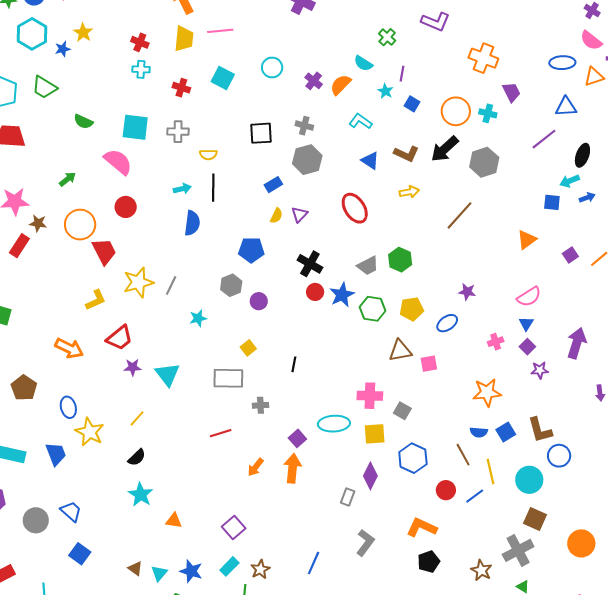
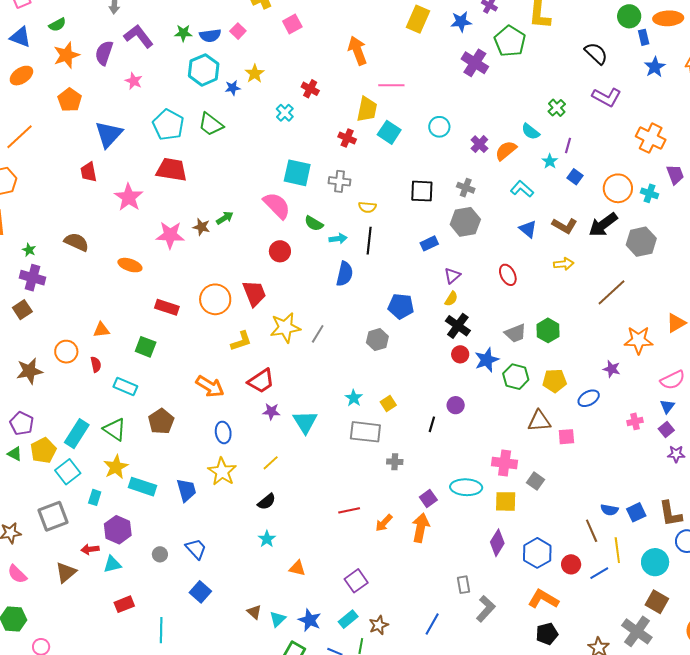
yellow trapezoid: (184, 39) -> (367, 109), moved
cyan cross: (141, 69) -> (285, 113), moved, turned 36
green semicircle: (83, 122) -> (314, 223), moved
red ellipse: (355, 208) -> (508, 275), size x0.7
yellow semicircle: (276, 216) -> (451, 299), moved
brown star: (38, 223) -> (201, 227), moved
orange circle: (80, 225) -> (215, 299), moved
red rectangle: (19, 246) -> (167, 307), moved, turned 70
purple circle: (259, 301) -> (456, 405), moved
cyan star: (198, 318) -> (354, 398), moved, turned -30
orange star: (487, 392) -> (638, 340), moved
blue ellipse: (68, 407) -> (223, 432), moved
red line: (221, 433) -> (349, 510), moved
blue hexagon: (413, 458) -> (537, 553), moved
cyan star: (141, 495) -> (267, 539), size x0.7
gray rectangle: (348, 497) -> (464, 585), moved, turned -36
gray circle: (36, 520) -> (160, 554), size x0.6
gray cross: (518, 550) -> (637, 631), turned -32

